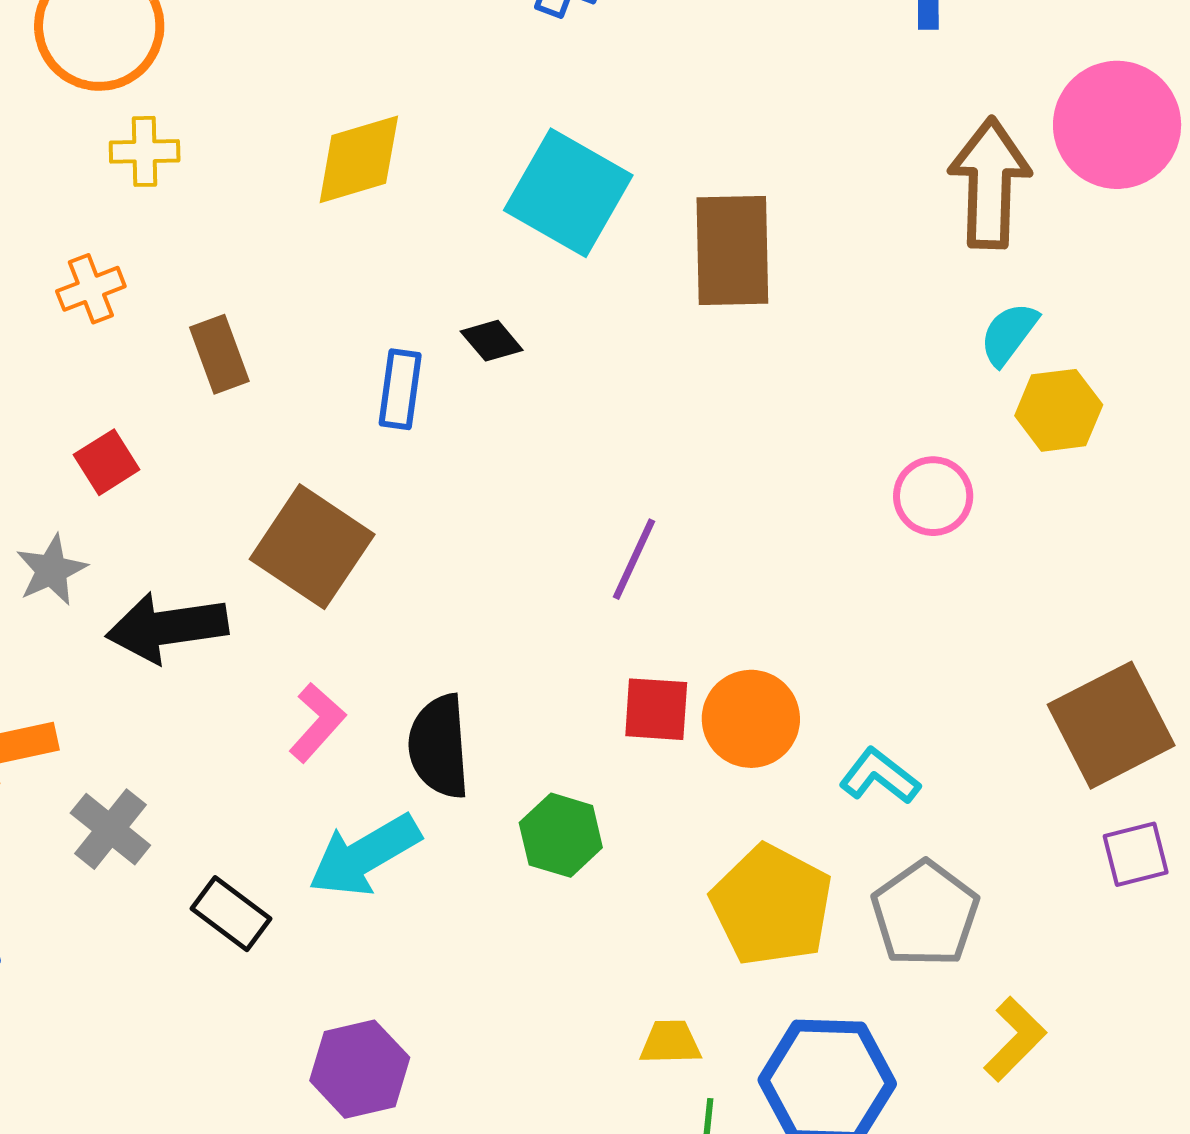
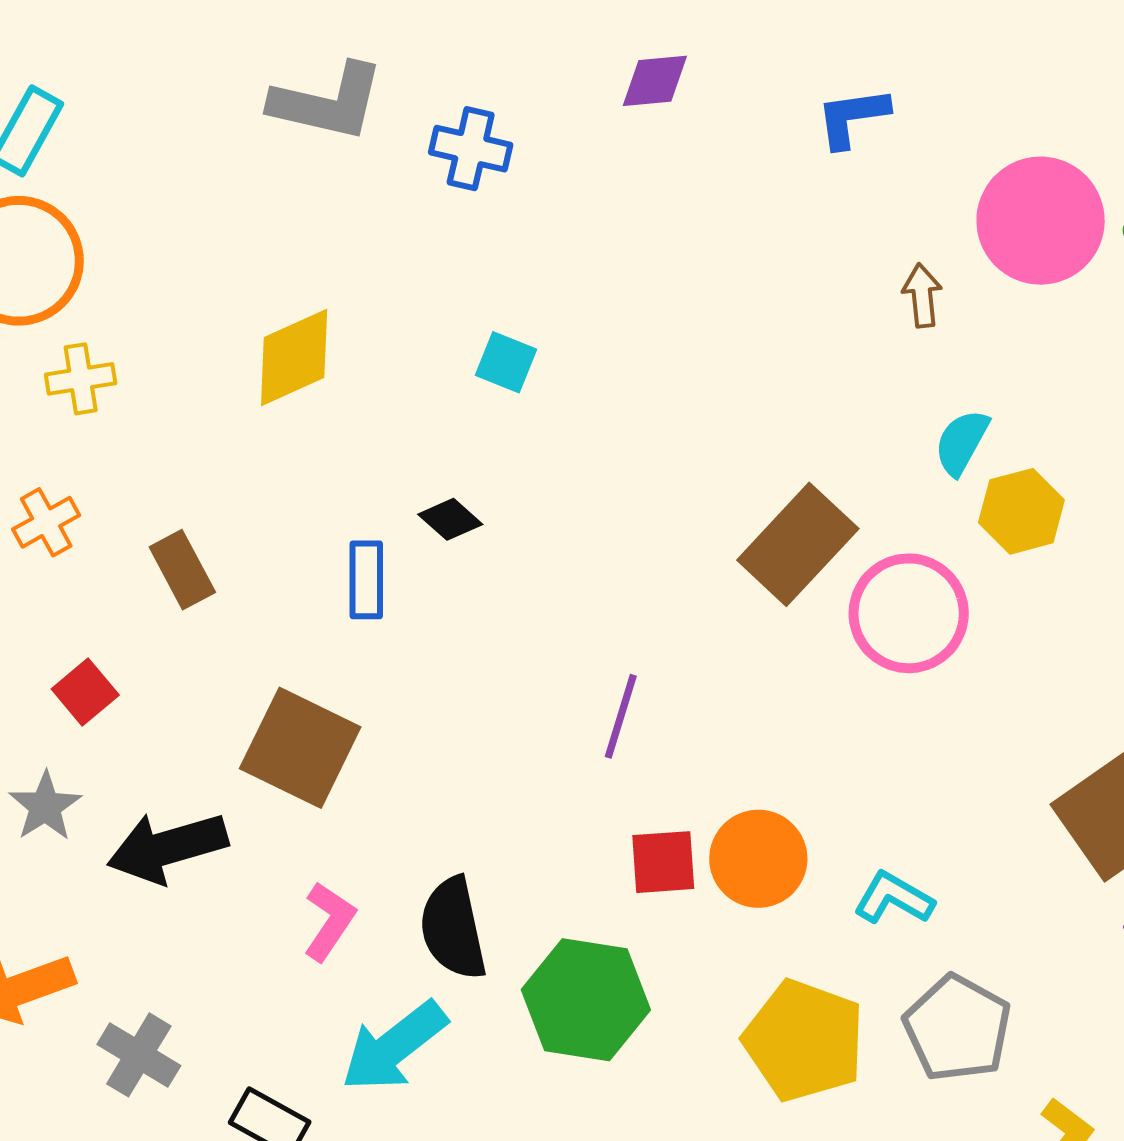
brown arrow: (990, 183) -> (922, 296), size x0.5
cyan square: (568, 193) -> (506, 362), size x0.5
brown rectangle: (732, 250) -> (798, 544), moved, turned 52
pink circle: (933, 496) -> (909, 613), size x1.5
green hexagon: (561, 835) -> (586, 1000), size x1.5

